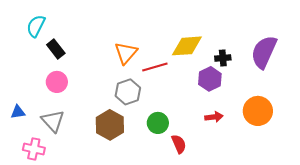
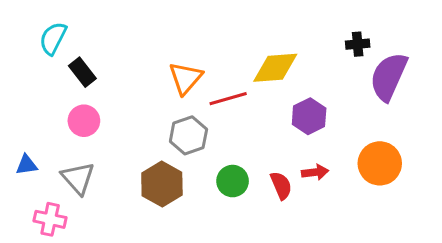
black cross: (223, 58) -> (358, 44), moved
red semicircle: (179, 144) -> (281, 185), moved

